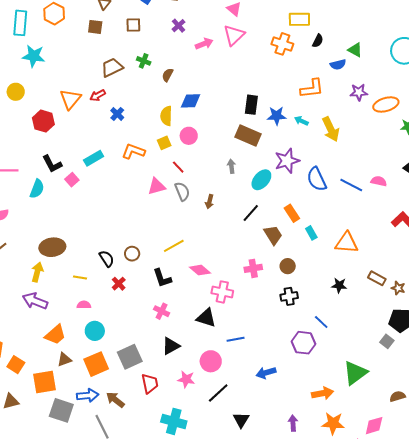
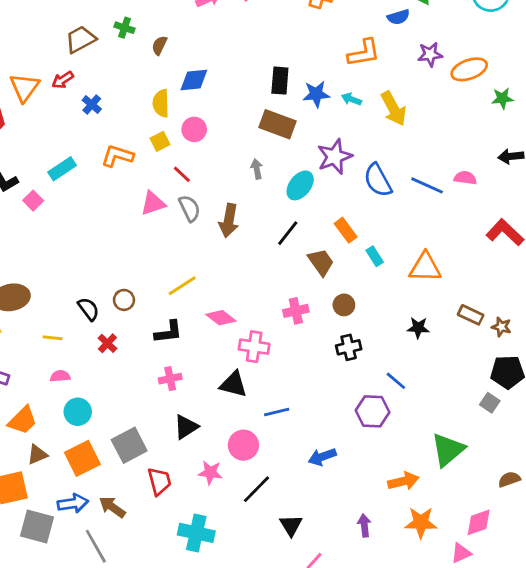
brown arrow: (210, 202) -> (229, 220), size x1.6
black L-shape: (162, 278) -> (168, 332), turned -75
pink cross: (162, 311) -> (170, 379), turned -35

